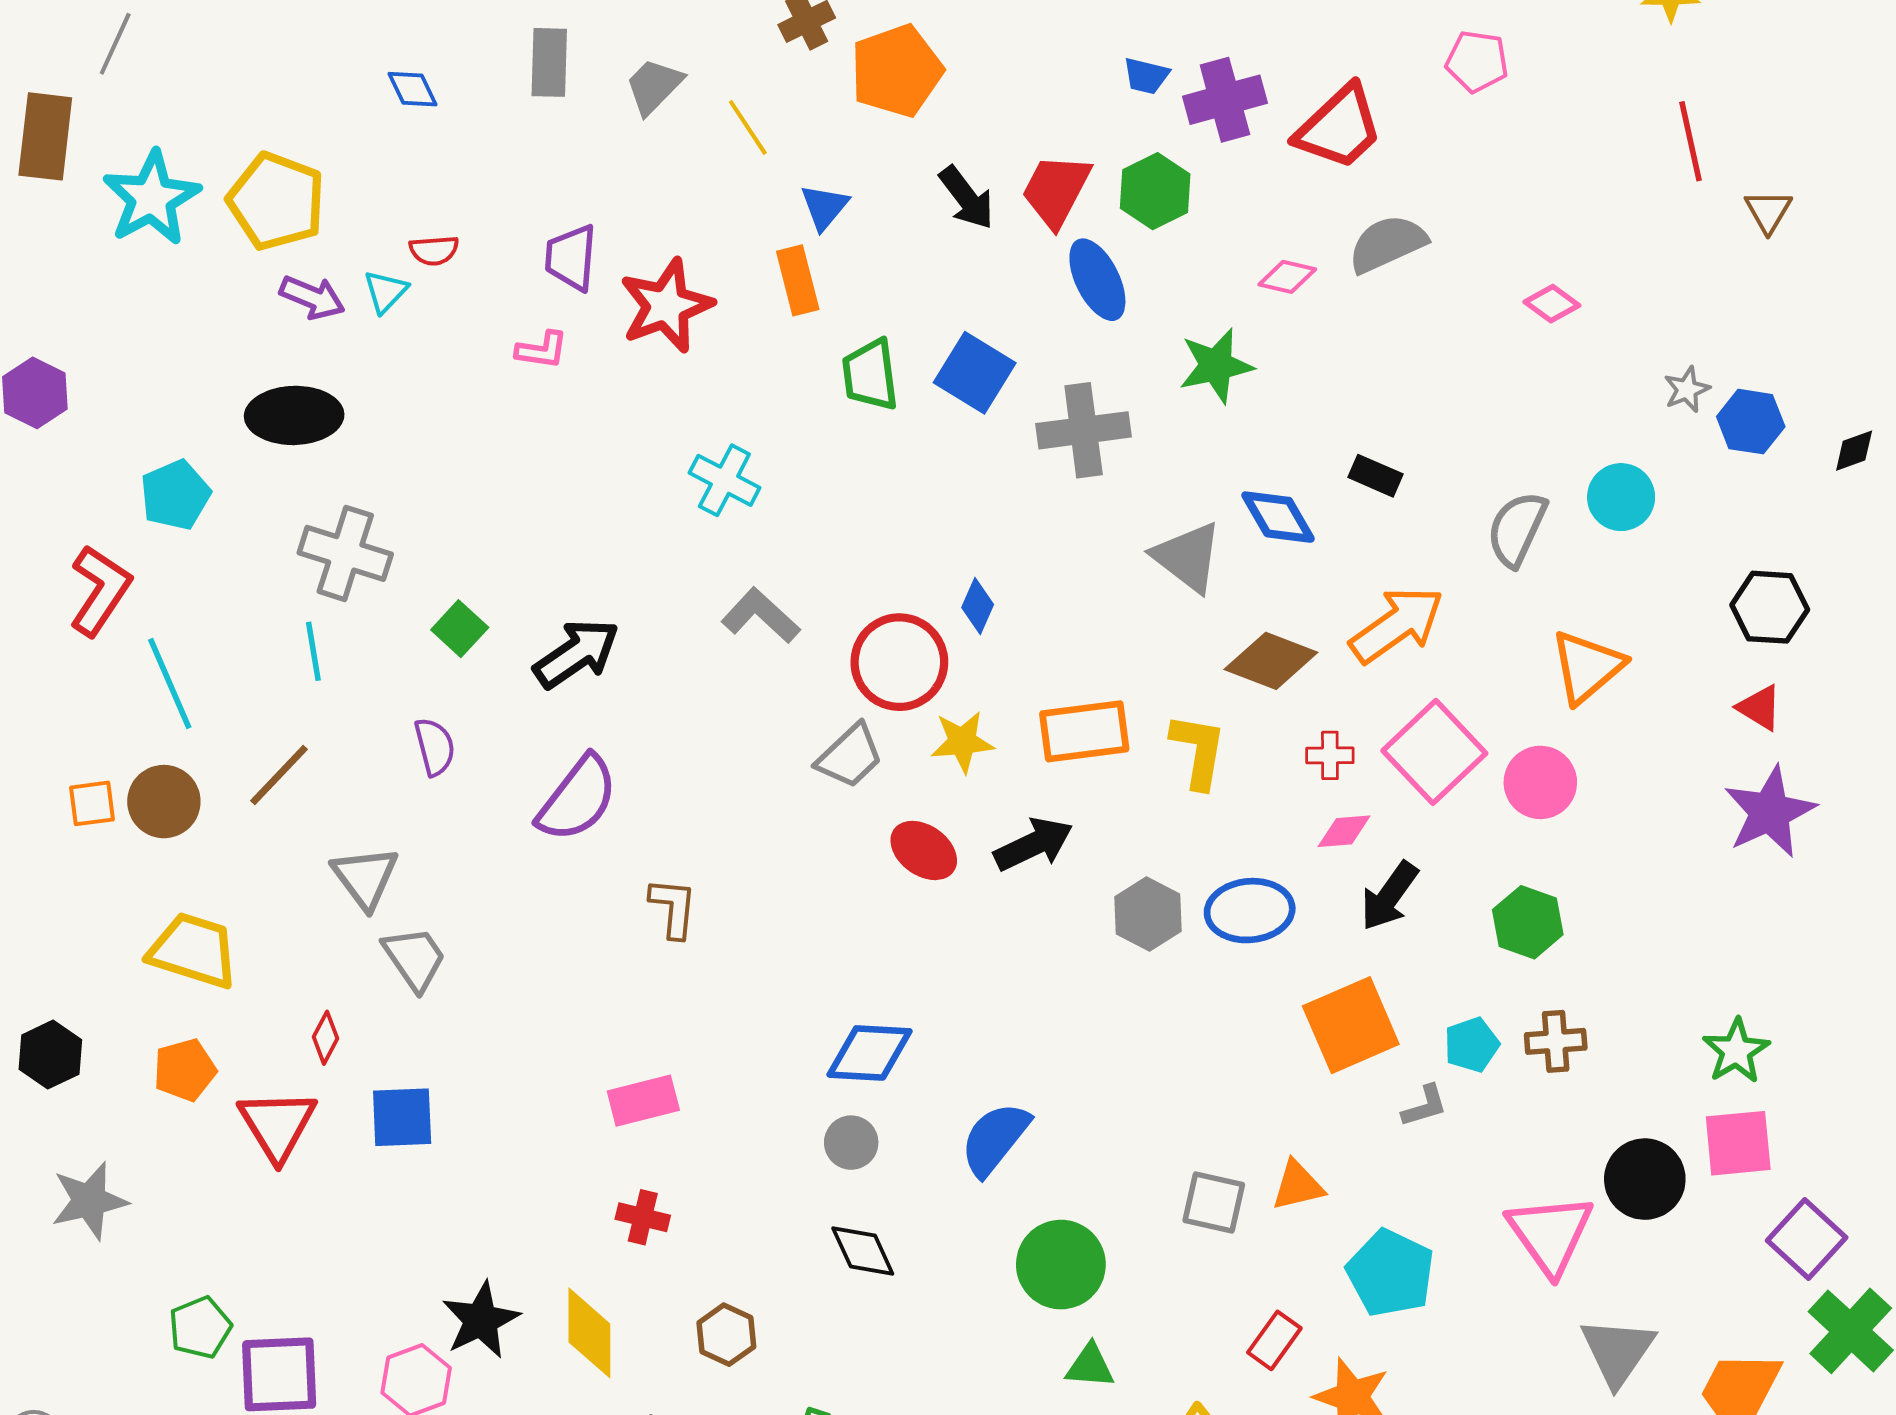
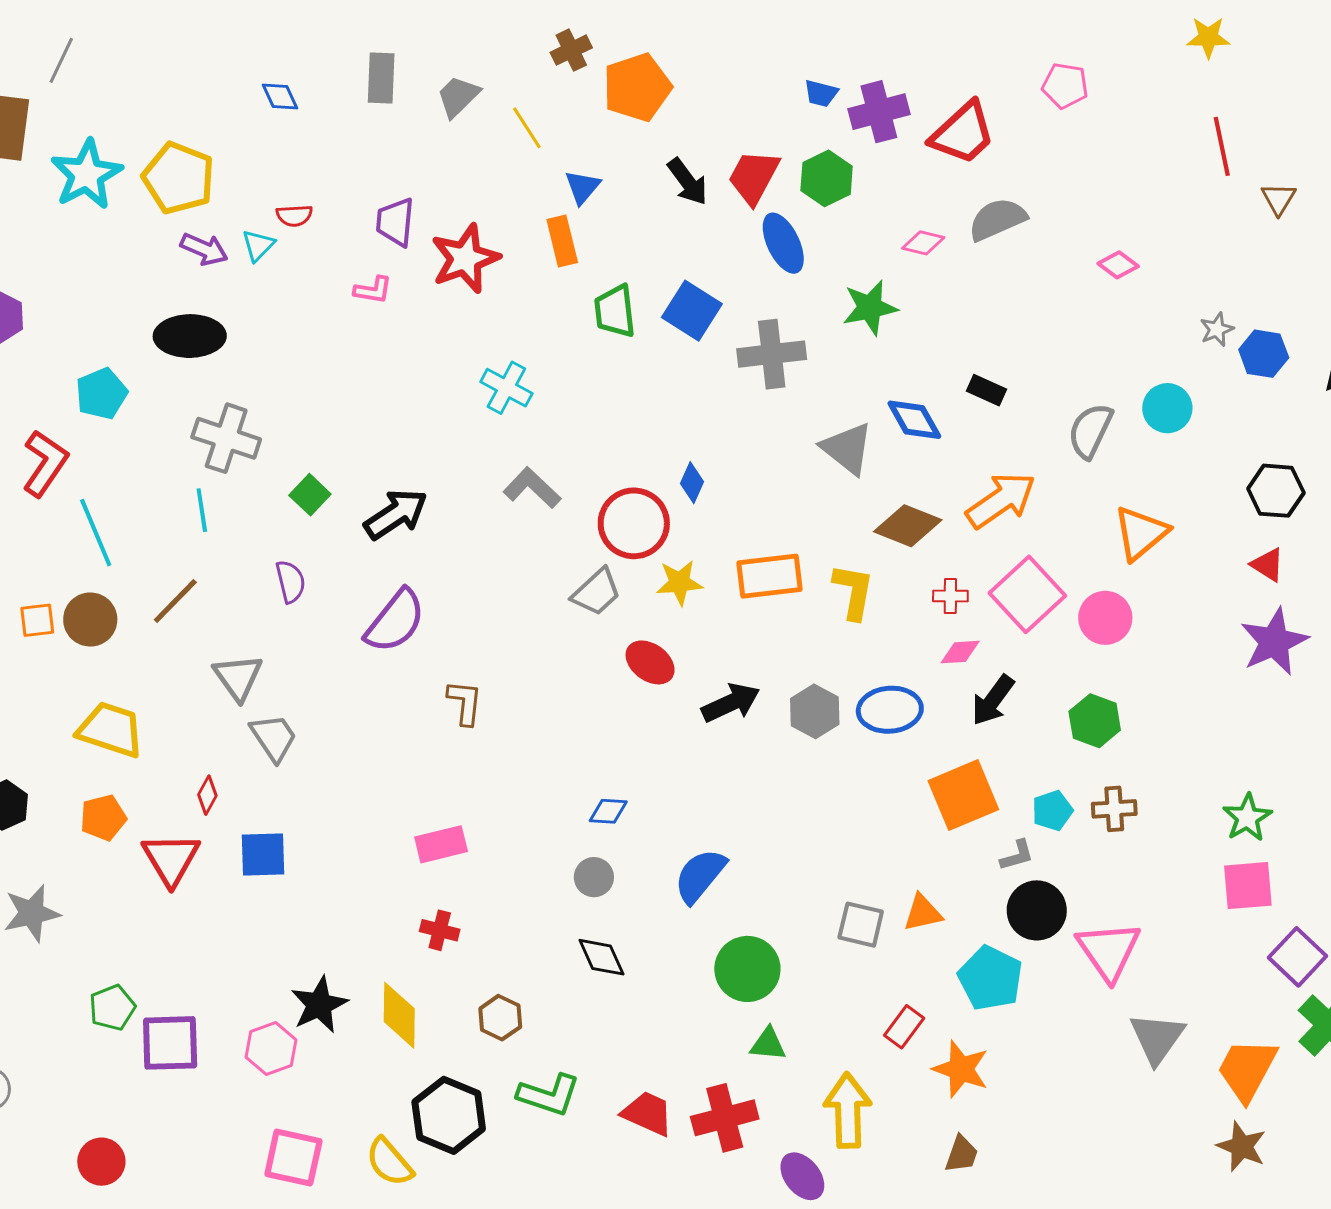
black arrow: (1034, 844) -> (731, 703), moved
blue diamond: (870, 1053) -> (608, 811), size x0.6
black circle: (1645, 1179) -> (1037, 910), moved

